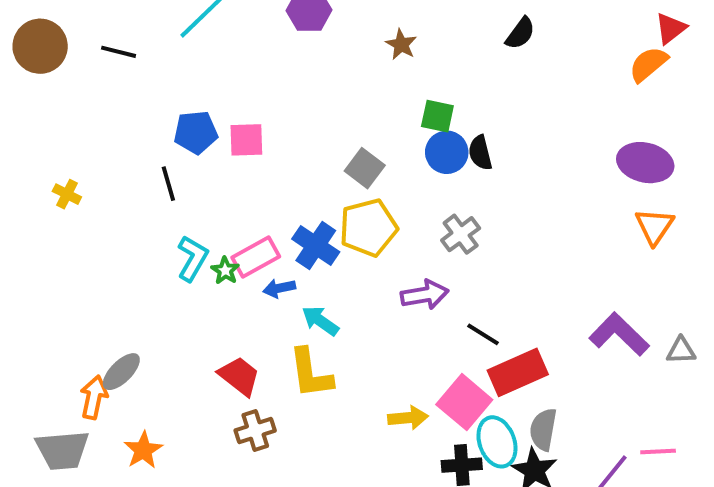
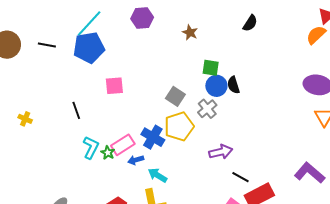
blue pentagon: (196, 132) -> (89, 47), moved, size x1.4
gray cross: (461, 234) -> (207, 109), moved
purple arrow: (425, 295) -> (221, 152), moved

